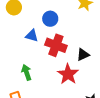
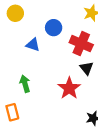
red cross: (56, 45) -> (81, 44), moved
black triangle: (83, 55) -> (87, 68), turned -48

